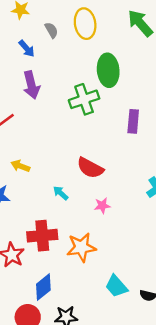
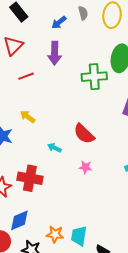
blue arrow: (27, 49) -> (59, 22), turned 77
cyan arrow: (61, 193) -> (54, 148), turned -32
orange star: (81, 247) -> (55, 234), moved, size x0.7
cyan trapezoid: (116, 286) -> (79, 236), turned 35

